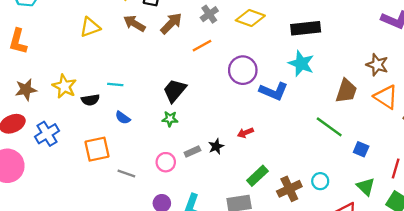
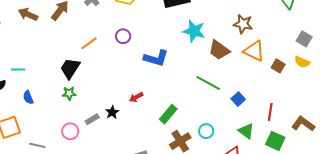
orange line: (202, 46) -> (89, 43), moved
cyan star: (301, 63) -> (194, 31), moved
purple circle: (243, 70) -> (123, 36), moved, size x0.6
brown trapezoid: (346, 91) -> (219, 50), turned 115
blue semicircle: (123, 118) -> (28, 97), turned 40
blue square: (361, 149) -> (238, 99), turned 32
green rectangle: (257, 176) -> (168, 114), moved

